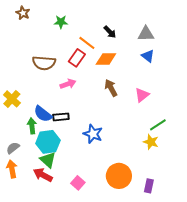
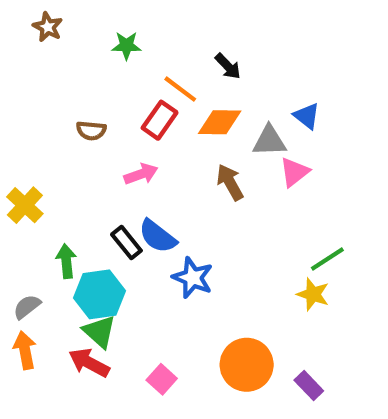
gray triangle: (146, 34) -> (269, 141), moved
brown semicircle: (44, 63) -> (91, 131), size x0.6
pink triangle: (142, 95) -> (294, 172), moved
blue semicircle: (43, 114) -> (158, 236), moved
black rectangle: (61, 117) -> (126, 242), turned 56
purple rectangle: (149, 186) -> (309, 385), turned -56

